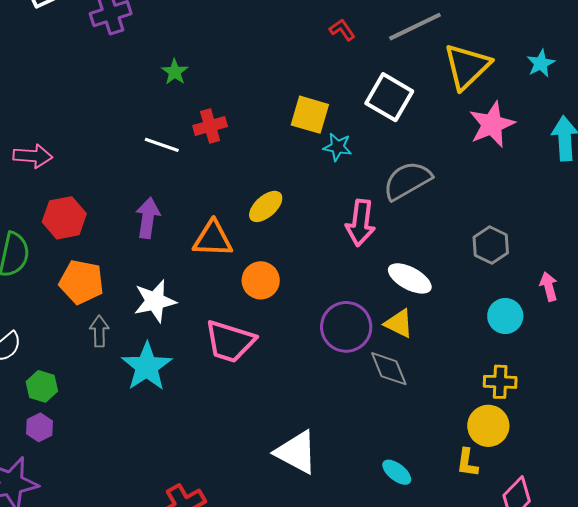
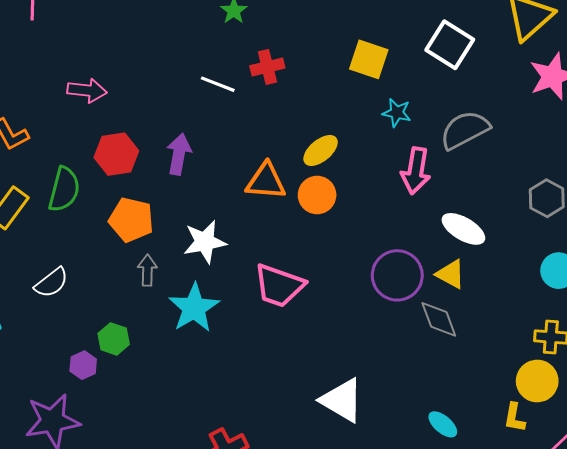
cyan star: (338, 147) -> (397, 113), moved
purple arrow: (148, 218) -> (179, 154), moved
orange circle: (261, 280) -> (317, 195), moved
green hexagon: (42, 386) -> (114, 339), moved

